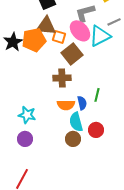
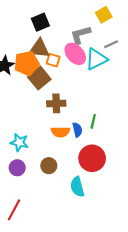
brown square: (72, 54) -> (39, 78), moved
cyan semicircle: (76, 122) -> (77, 187), moved
red circle: (96, 130) -> (92, 158), size x1.6
brown circle: (73, 139) -> (49, 166), moved

